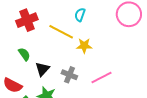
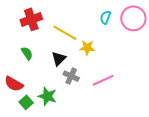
cyan semicircle: (80, 15) -> (105, 17), moved
black triangle: (42, 69) -> (59, 59), moved

